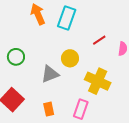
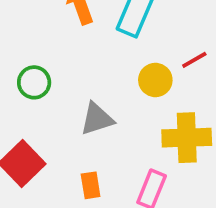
yellow circle: (70, 58) -> (155, 80), moved
yellow cross: (98, 81) -> (187, 138), turned -30

